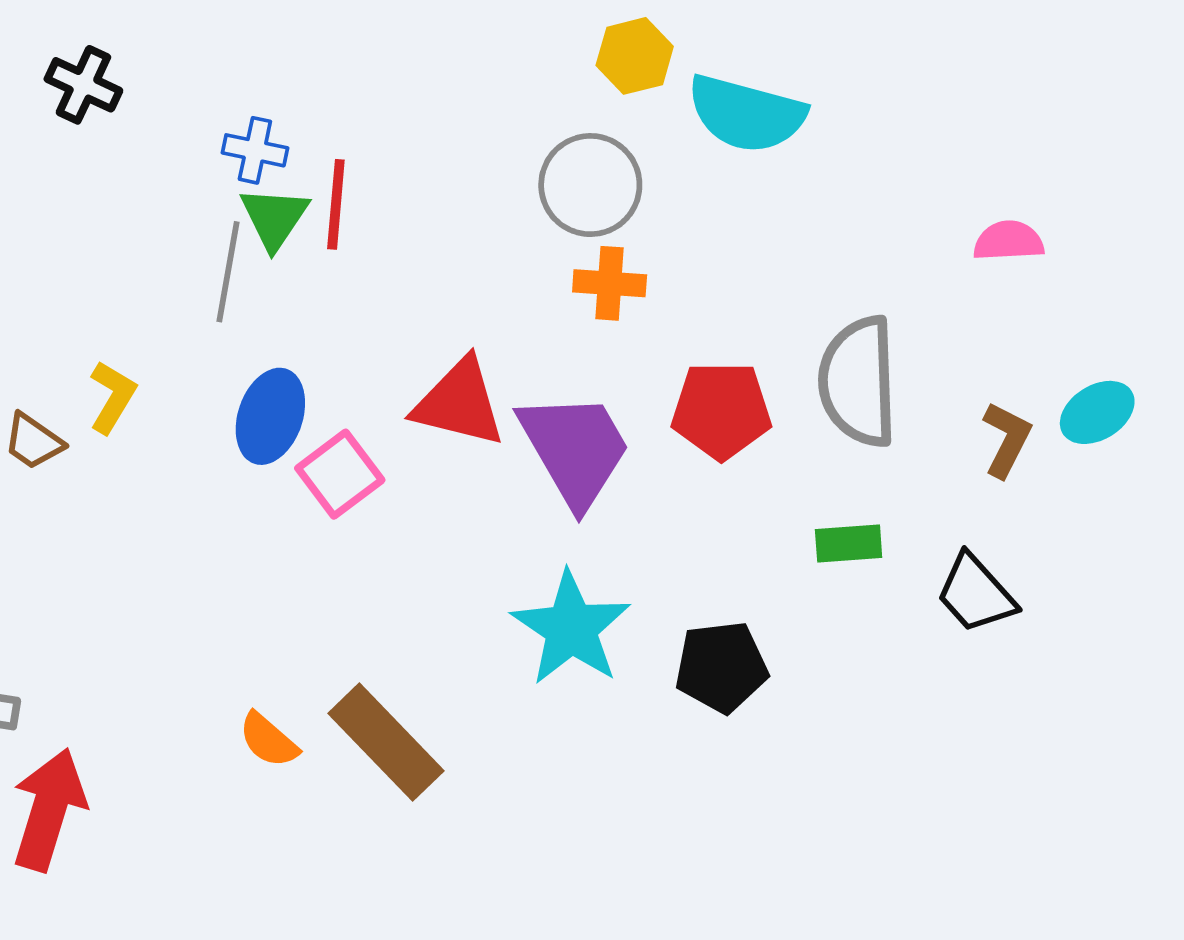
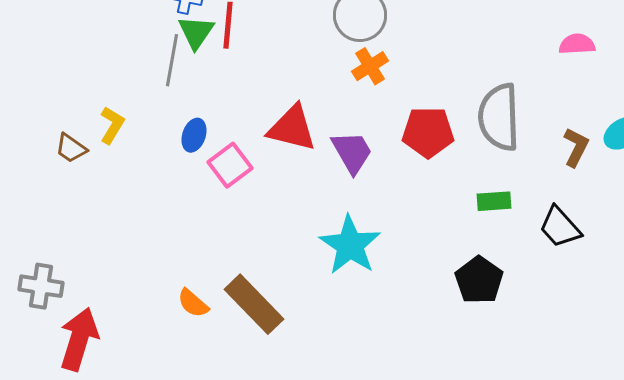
orange cross: (610, 283) -> (370, 66), turned -36
blue ellipse: (270, 416) -> (194, 135), size x0.7
purple trapezoid: (575, 449) -> (352, 152), size x0.7
black pentagon: (721, 667) -> (479, 280), moved, turned -30

